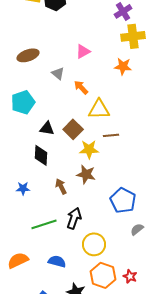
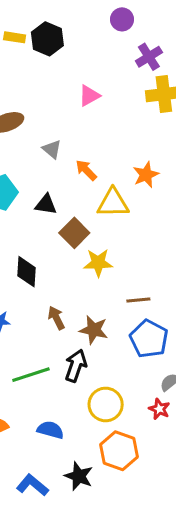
pink triangle: (83, 51) -> (89, 96), moved
orange star: (123, 66) -> (146, 175), moved, turned -30
black triangle: (47, 128) -> (46, 204), moved
brown line: (111, 135) -> (138, 300), moved
brown star: (86, 174) -> (94, 330), moved
red star: (130, 276) -> (159, 409), moved

